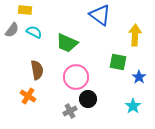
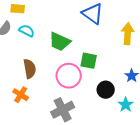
green square: (118, 62) -> (89, 61), moved
black circle: (88, 99) -> (106, 90), moved
gray cross: (70, 111) -> (63, 110), size x1.6

